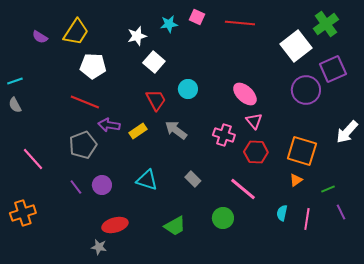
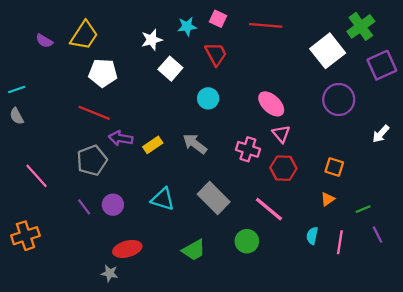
purple square: (333, 69) -> (382, 65), moved
red trapezoid: (156, 100) -> (216, 54), moved
white arrow: (347, 132) -> (381, 134), moved, size x0.7
orange square: (302, 151) -> (334, 167), size x0.6
gray rectangle: (193, 179) -> (214, 198), size x1.8

